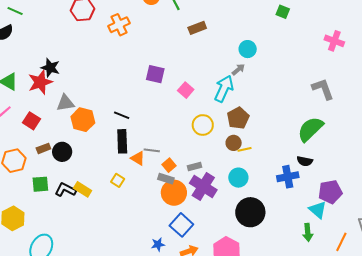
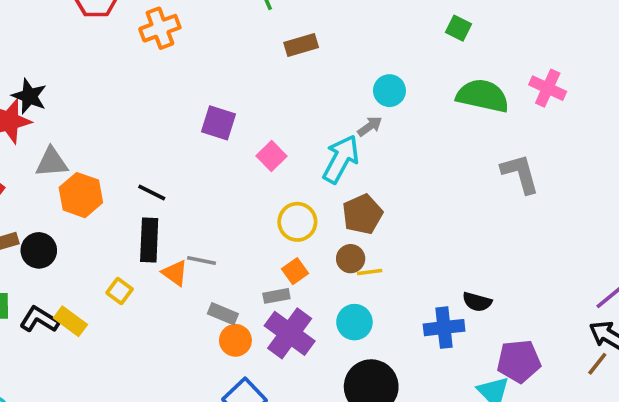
green semicircle: (310, 129) -> (483, 96), moved, turned 52
orange square: (169, 165) -> (295, 271), moved
yellow square: (118, 180) -> (120, 291), moved
orange circle: (174, 193) -> (235, 340), size x0.7

